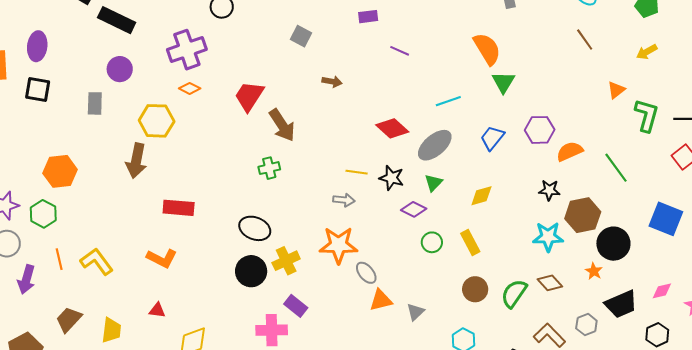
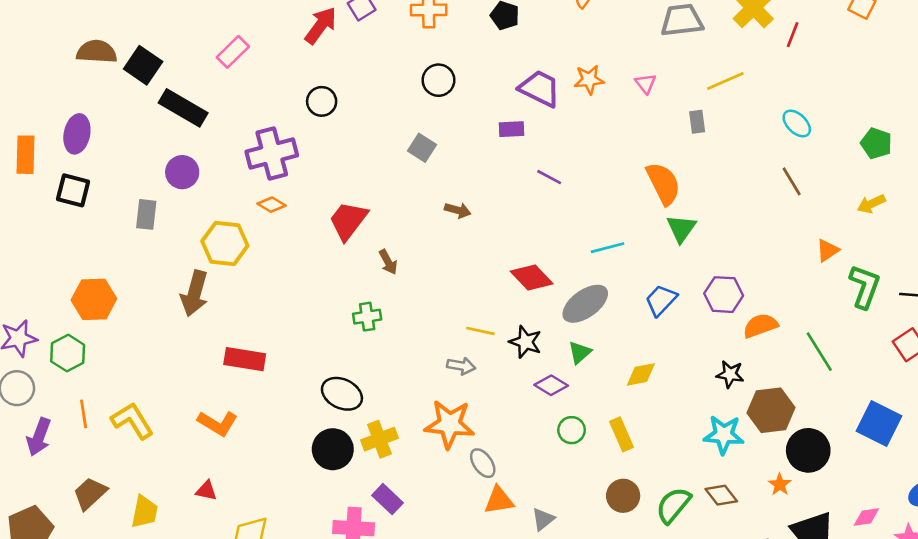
brown arrow: (282, 125) -> (388, 262), size x0.6

